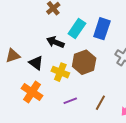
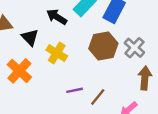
brown hexagon: (84, 62) -> (103, 46), moved
purple line: (70, 101) -> (75, 90), moved

